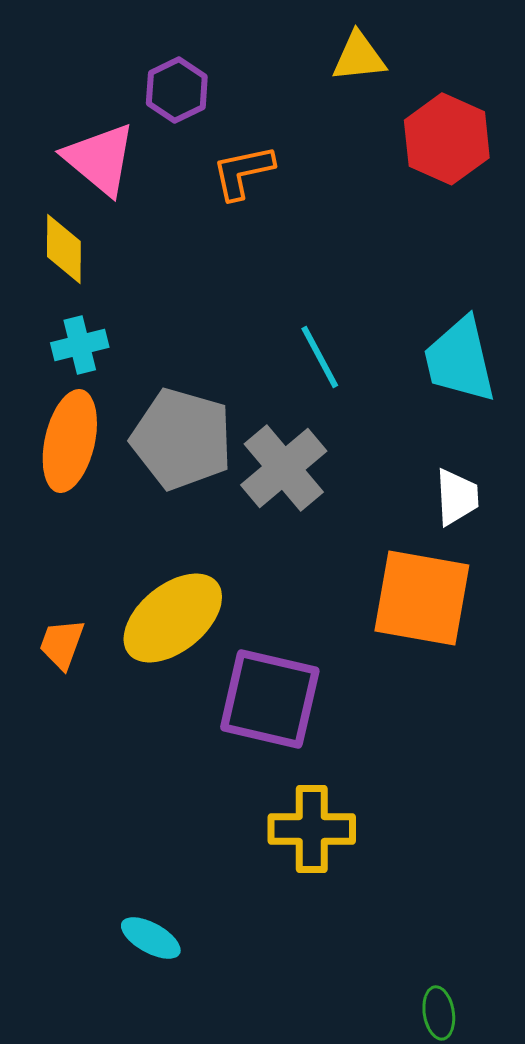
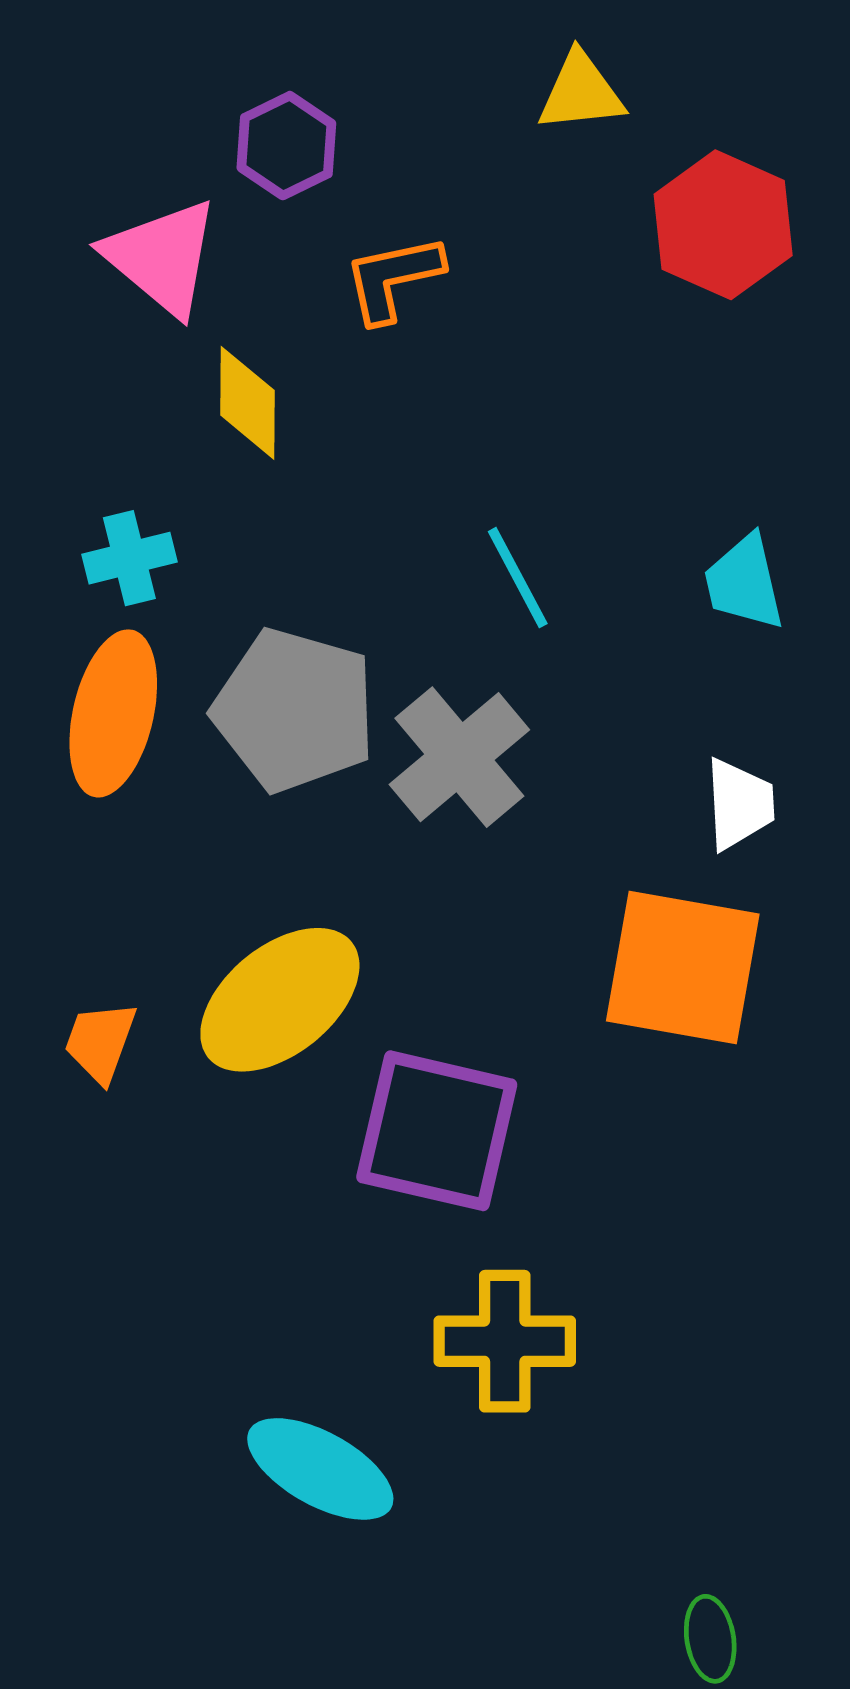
yellow diamond: (64, 249) -> (248, 403), moved
cyan trapezoid: (460, 360) -> (744, 582), size x0.7
cyan ellipse: (151, 938) -> (320, 1469), moved, size x1.5

